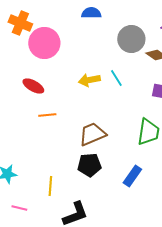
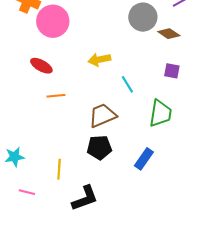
cyan line: (116, 78) -> (127, 84), moved

